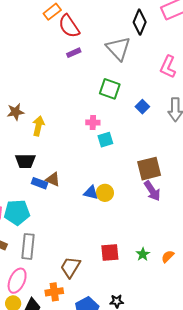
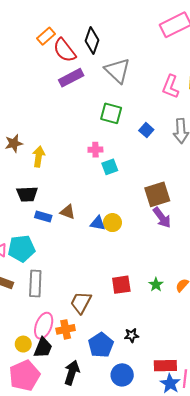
black diamond: (140, 22) -> (92, 40), moved
purple rectangle: (74, 53) -> (71, 78), size x1.6
brown triangle: (53, 179) -> (68, 212), moved
pink ellipse: (17, 281) -> (44, 326), moved

